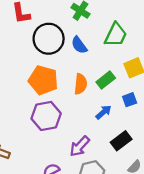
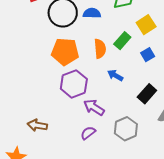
blue semicircle: (79, 45) -> (92, 13), turned 138
blue arrow: (104, 112) -> (115, 75), moved, turned -98
purple arrow: (80, 146) -> (94, 107), moved, turned 90

